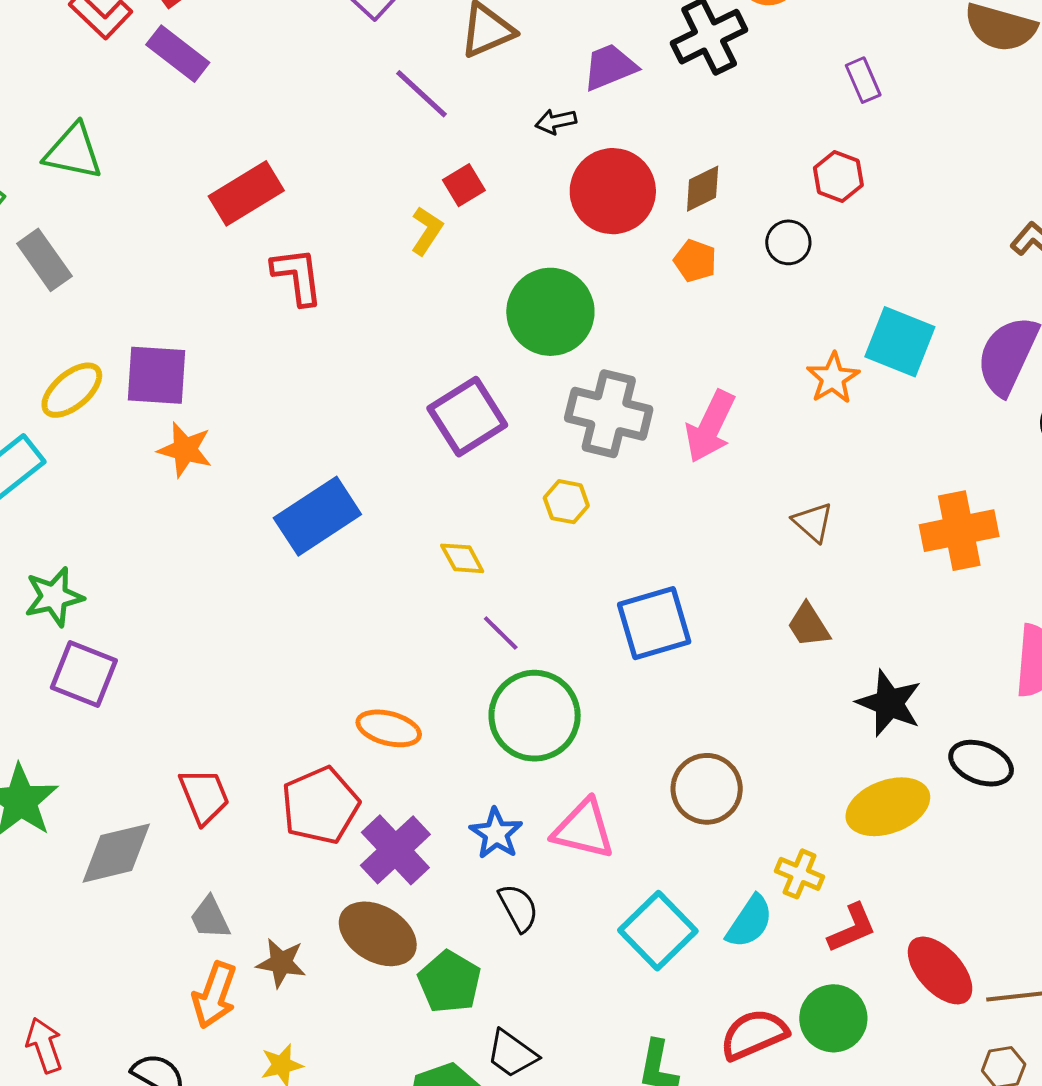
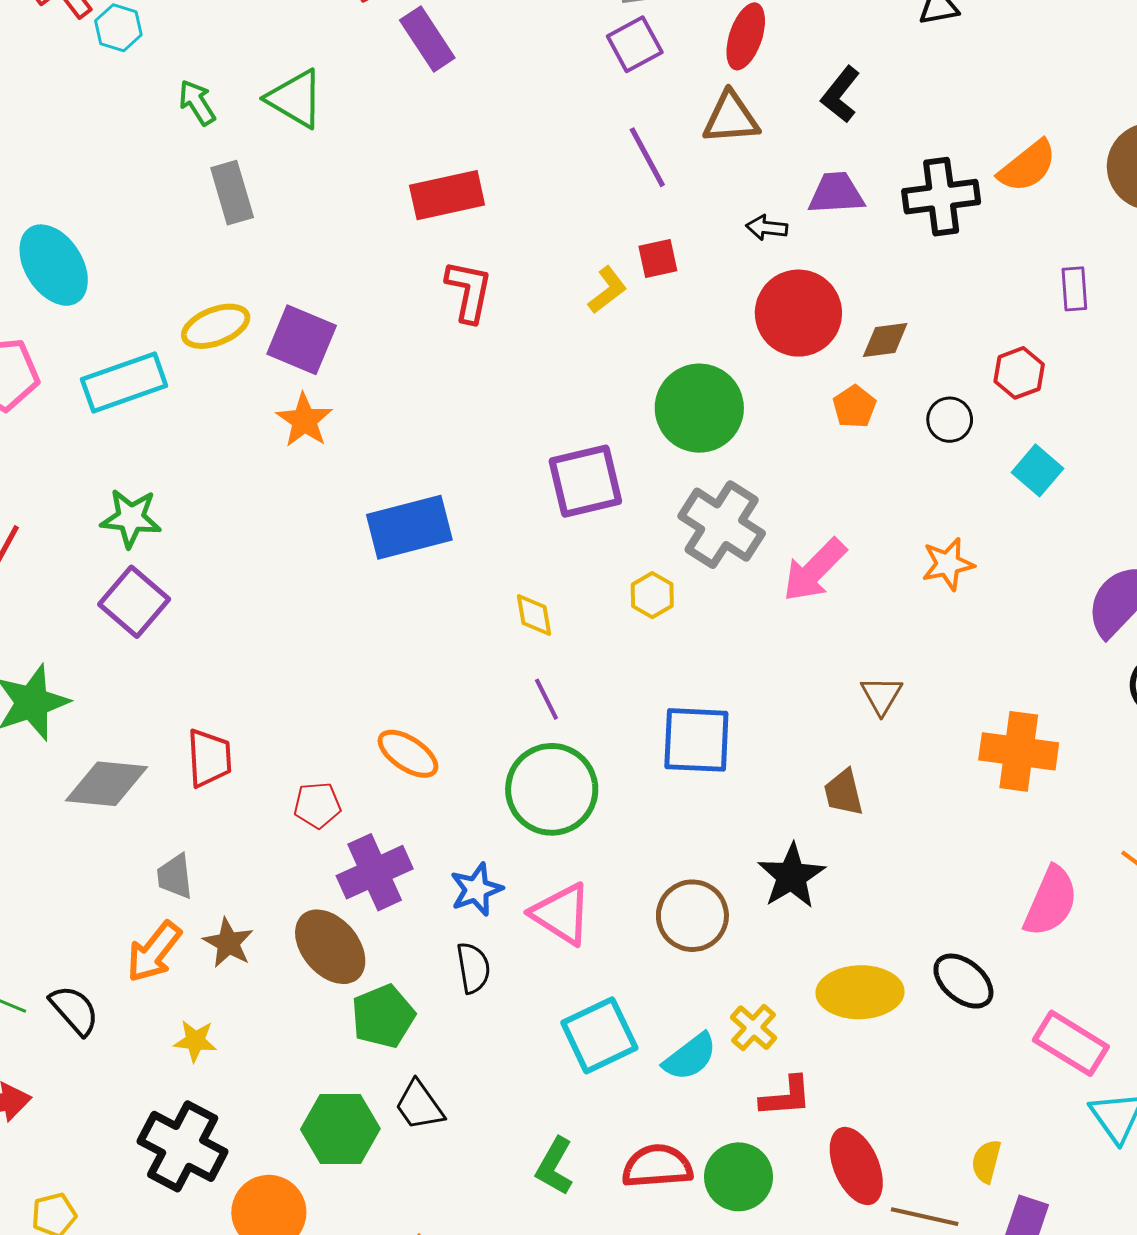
cyan square: (900, 342) -> (1037, 470), moved, size x0.7
black star: (889, 703) -> (791, 876), moved
red pentagon: (320, 805) -> (317, 805), size x0.6

